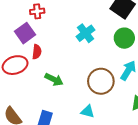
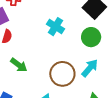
cyan cross: (86, 33) -> (55, 27), turned -30

